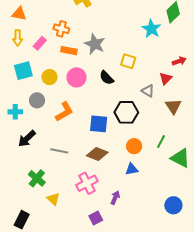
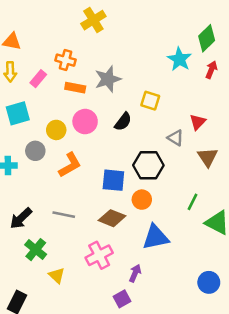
gray star: (95, 44) -> (108, 79), turned 30
red arrow: (179, 61) -> (211, 70), moved, turned -48
yellow circle: (49, 77) -> (56, 130), moved
black semicircle: (107, 78) -> (123, 122), turned -98
black arrow: (27, 139) -> (21, 218), moved
orange circle: (134, 146) -> (142, 200), moved
blue triangle: (132, 169) -> (156, 237), size x1.6
purple square: (96, 218) -> (122, 299), moved

